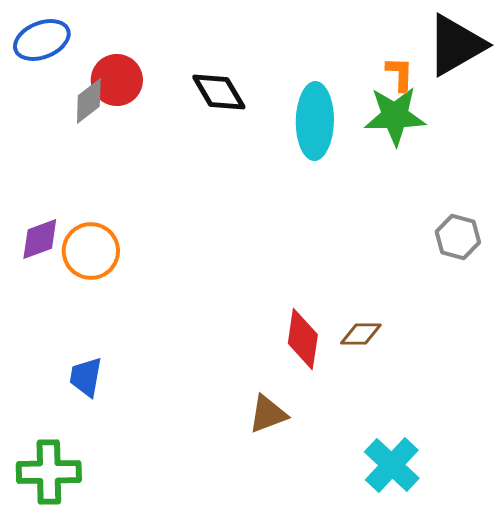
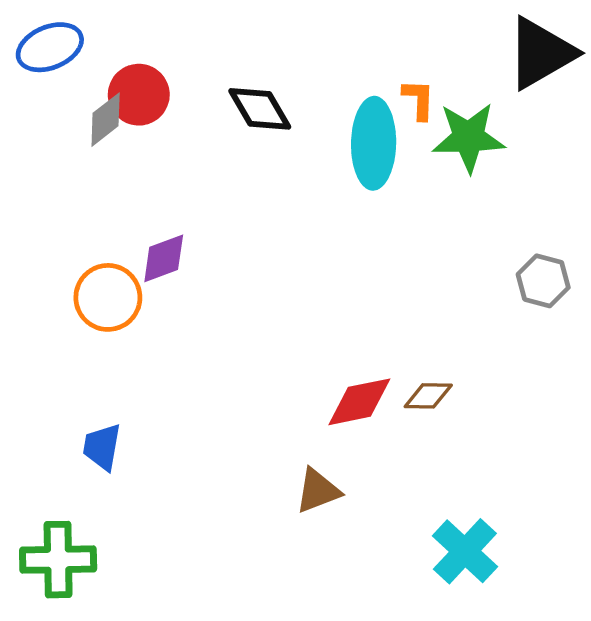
orange L-shape: (400, 74) -> (419, 99), moved
purple diamond: (40, 239) -> (164, 258), moved
red diamond: (303, 339) -> (359, 402), turned 70

